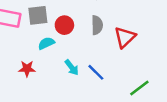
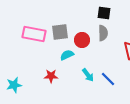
gray semicircle: (97, 25) -> (103, 33), moved

